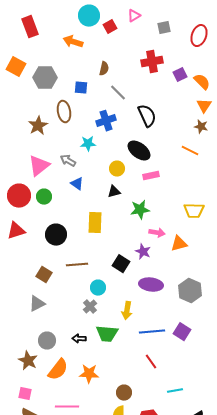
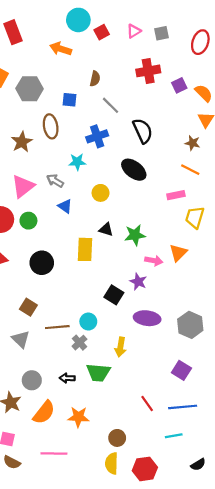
pink triangle: (134, 16) -> (134, 31), moved
brown star: (201, 127) -> (193, 143), moved
yellow circle: (117, 169) -> (101, 193), moved
pink rectangle: (151, 176) -> (176, 195), moved
black triangle: (114, 192) -> (106, 229), moved, turned 32
yellow trapezoid: (194, 211) -> (195, 217), moved, turned 105
orange triangle: (179, 244) -> (178, 253), moved, turned -30
brown line: (77, 265) -> (57, 327), moved
gray triangle: (37, 304) -> (21, 339), turned -48
blue line: (152, 332) -> (183, 407), moved

